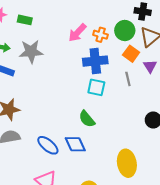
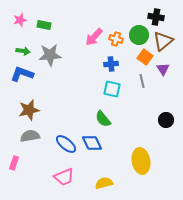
blue cross: (95, 61) -> (111, 64), size x0.6

